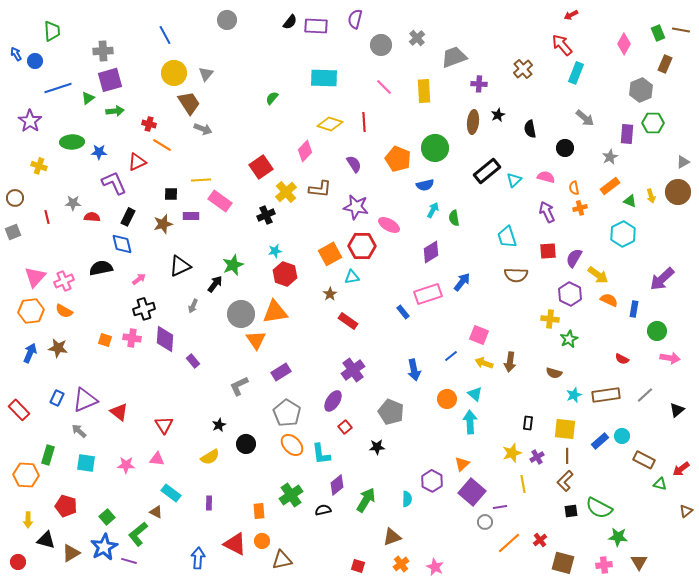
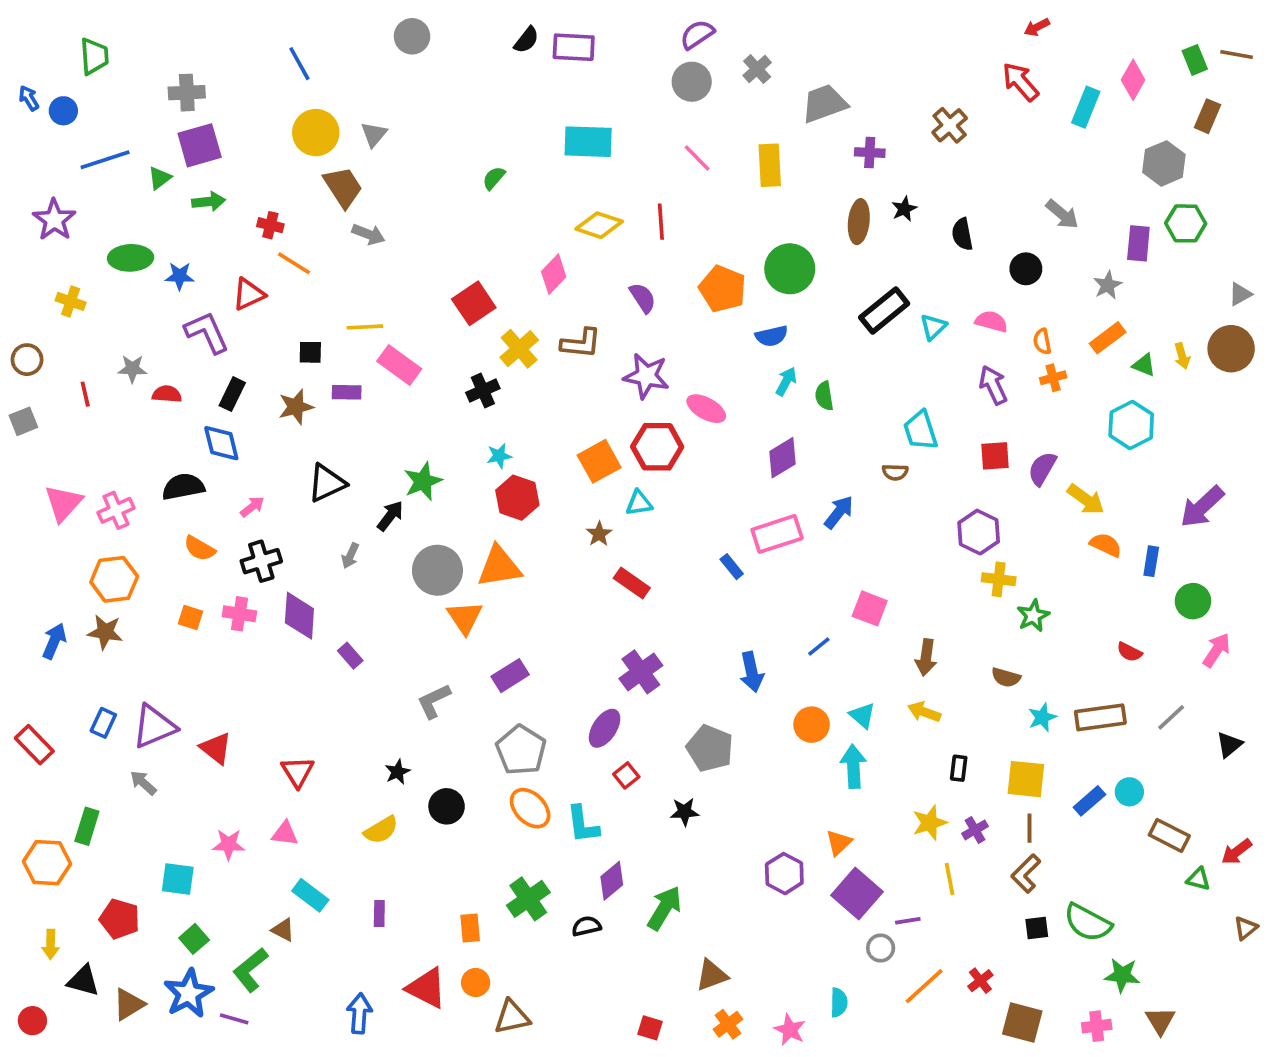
purple semicircle: (355, 19) -> (697, 35), moved, turned 42
cyan rectangle: (576, 73) -> (1086, 107), moved
brown semicircle: (516, 275) -> (895, 472), moved, size x0.6
purple hexagon: (570, 294) -> (979, 532), moved
orange hexagon: (31, 311) -> (114, 579), moved
orange semicircle: (64, 311) -> (200, 548), moved
pink arrow: (670, 358) -> (1217, 650), turned -66
yellow arrow: (484, 363) -> (924, 712), moved
cyan square: (86, 463) -> (178, 879), moved
cyan semicircle: (407, 499) -> (839, 1002), moved

